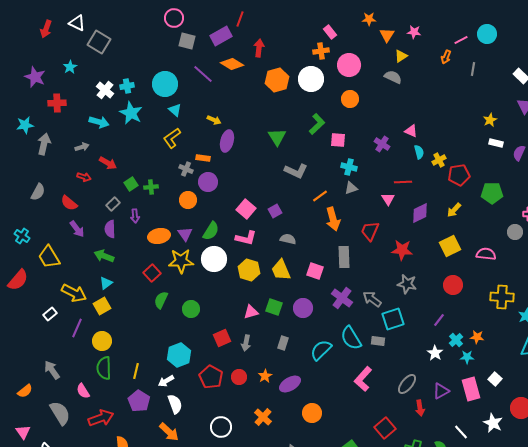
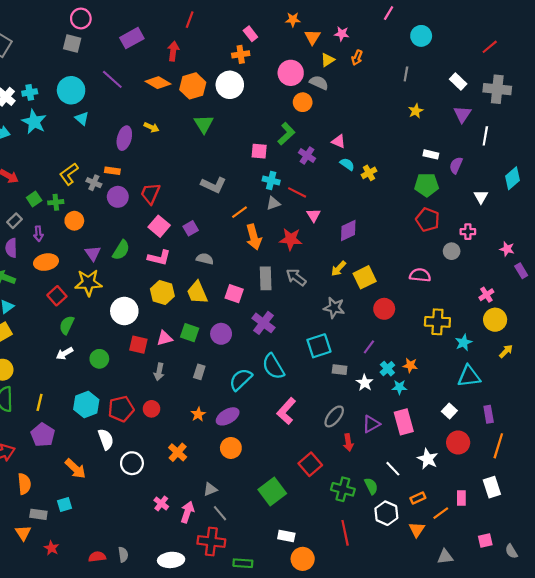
red line: (240, 19) -> (190, 20), moved
pink line: (461, 40) -> (389, 13), moved, turned -32
gray square: (187, 41) -> (72, 43), moved
orange arrow: (446, 57) -> (357, 58), moved
orange diamond: (232, 64) -> (158, 83), moved
pink circle: (349, 65) -> (291, 73), moved
orange circle: (350, 99) -> (303, 102), moved
yellow arrow: (214, 120) -> (151, 127), moved
yellow star: (490, 120) -> (416, 111), moved
green L-shape: (317, 124) -> (286, 134), moved
green triangle: (277, 137) -> (204, 124), moved
yellow L-shape: (172, 138) -> (69, 174), moved
purple ellipse: (227, 141) -> (124, 138), moved
cyan semicircle: (419, 152) -> (347, 164), turned -40
red pentagon: (459, 175) -> (428, 220), moved, turned 30
red line: (403, 182) -> (297, 192), moved, turned 30
green pentagon: (492, 193) -> (427, 185), moved
orange circle: (188, 200) -> (74, 221), moved
yellow arrow: (454, 210) -> (339, 269), moved
red trapezoid: (370, 231) -> (150, 194), moved
orange ellipse: (159, 236) -> (46, 262), moved
yellow square: (450, 246) -> (365, 277), moved
red star: (402, 250) -> (291, 239), moved
white circle: (214, 259) -> (124, 311), moved
gray arrow: (372, 299) -> (296, 277), moved
green circle: (191, 309) -> (99, 359), moved
red square: (222, 338) -> (138, 345), moved, turned 36
gray rectangle: (378, 341) -> (340, 370), moved
cyan hexagon: (179, 355) -> (86, 404), moved
orange star: (265, 376) -> (198, 414), moved
red pentagon: (211, 377) -> (121, 409), turned 30
white square: (495, 379) -> (449, 411), moved
white arrow: (166, 381) -> (65, 353), moved
purple ellipse: (290, 384) -> (228, 416), moved
white semicircle: (175, 404) -> (106, 439), moved

